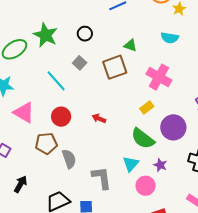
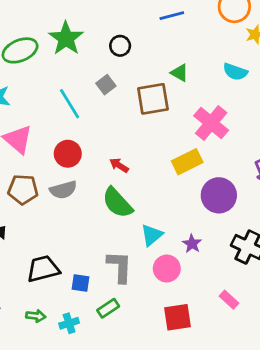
yellow rectangle: (147, 107) -> (187, 162), size x1.5
green semicircle: (143, 139) -> (117, 203), moved
brown pentagon: (46, 143) -> (23, 189), moved
gray semicircle: (69, 159) -> (63, 190), moved, turned 84
gray L-shape: (102, 178) -> (120, 267), moved

